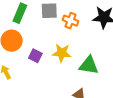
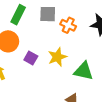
yellow star: (62, 53) -> (57, 57), turned -30

